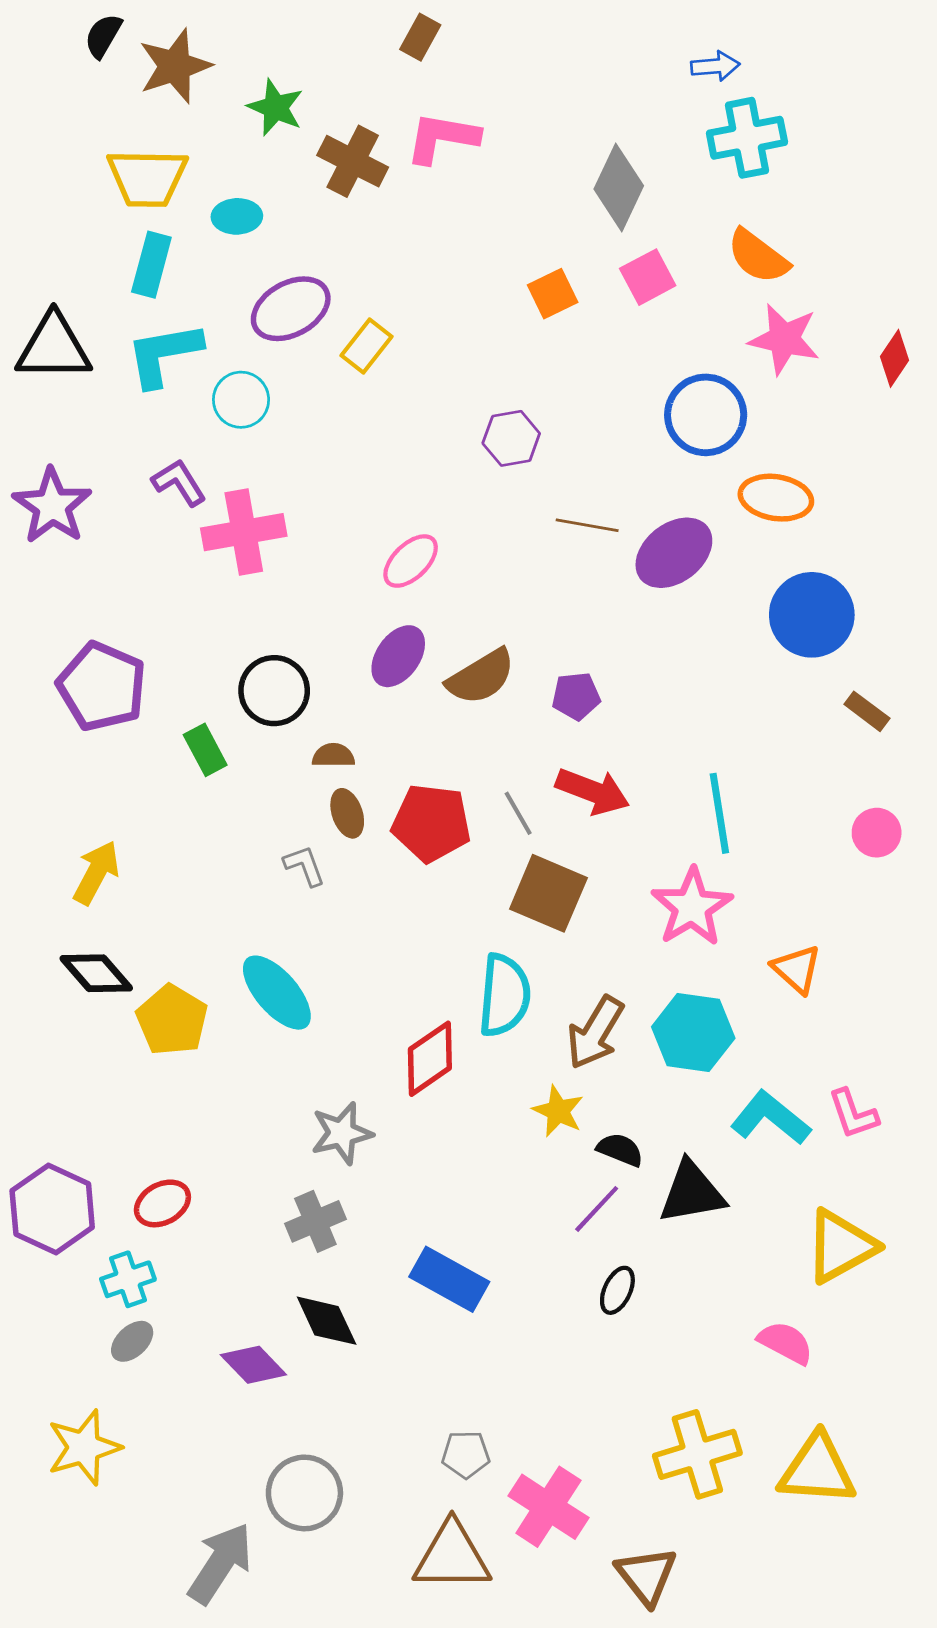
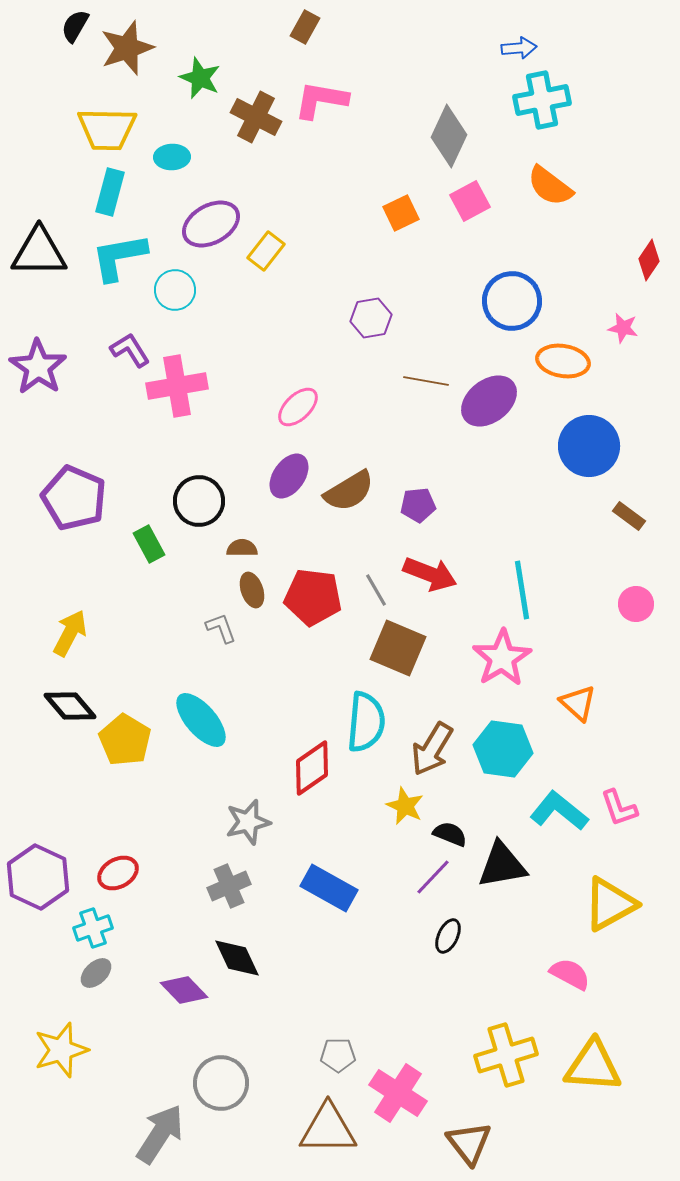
pink star: (784, 339) -> (623, 328), moved, size x0.6
blue rectangle: (449, 1279) -> (329, 888), moved

